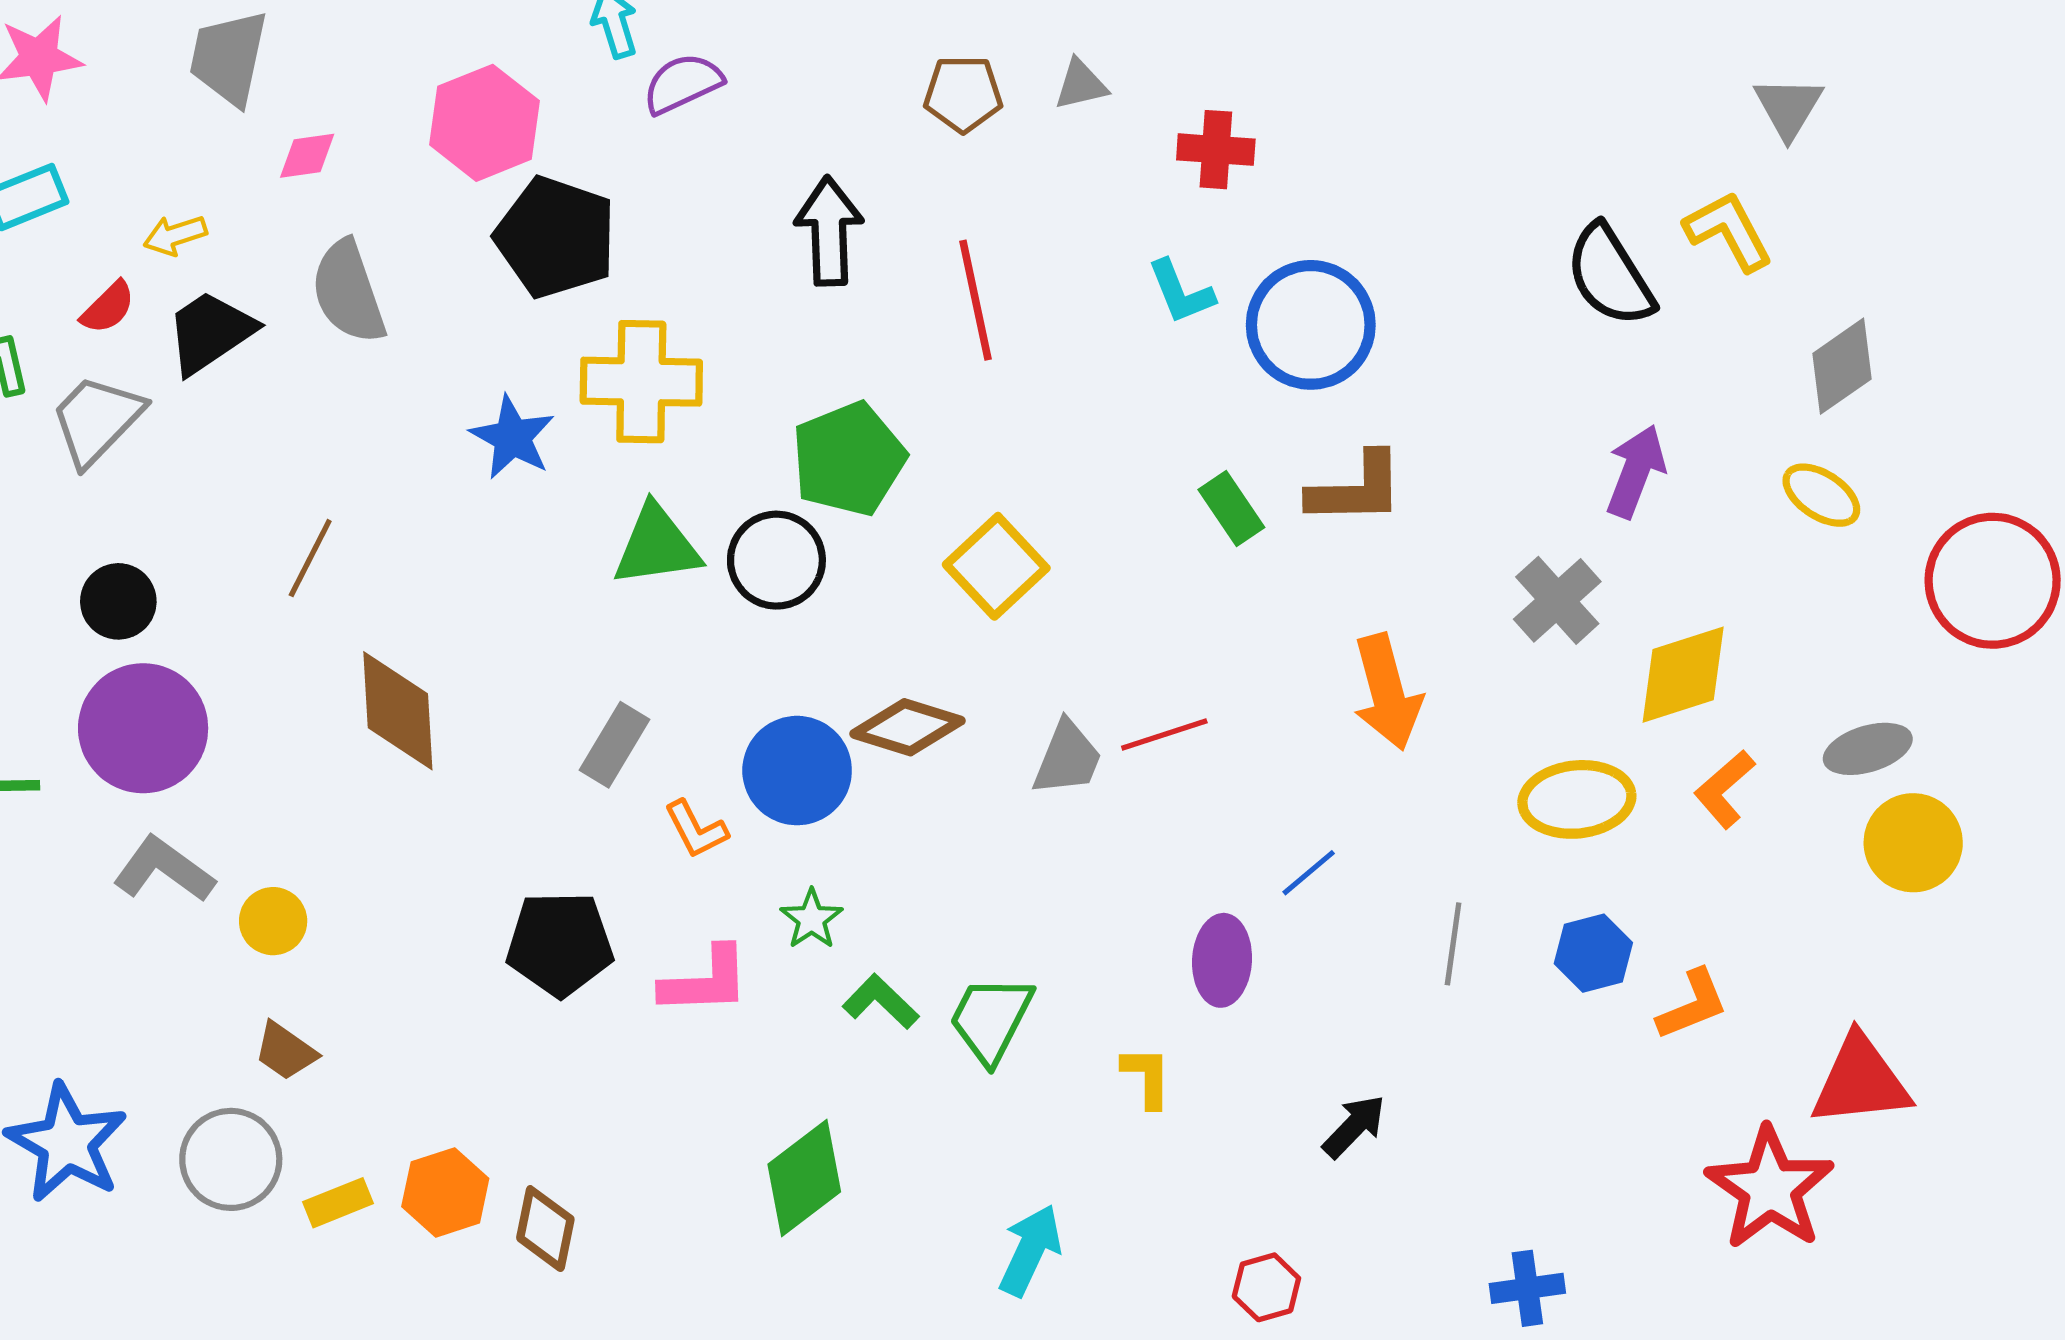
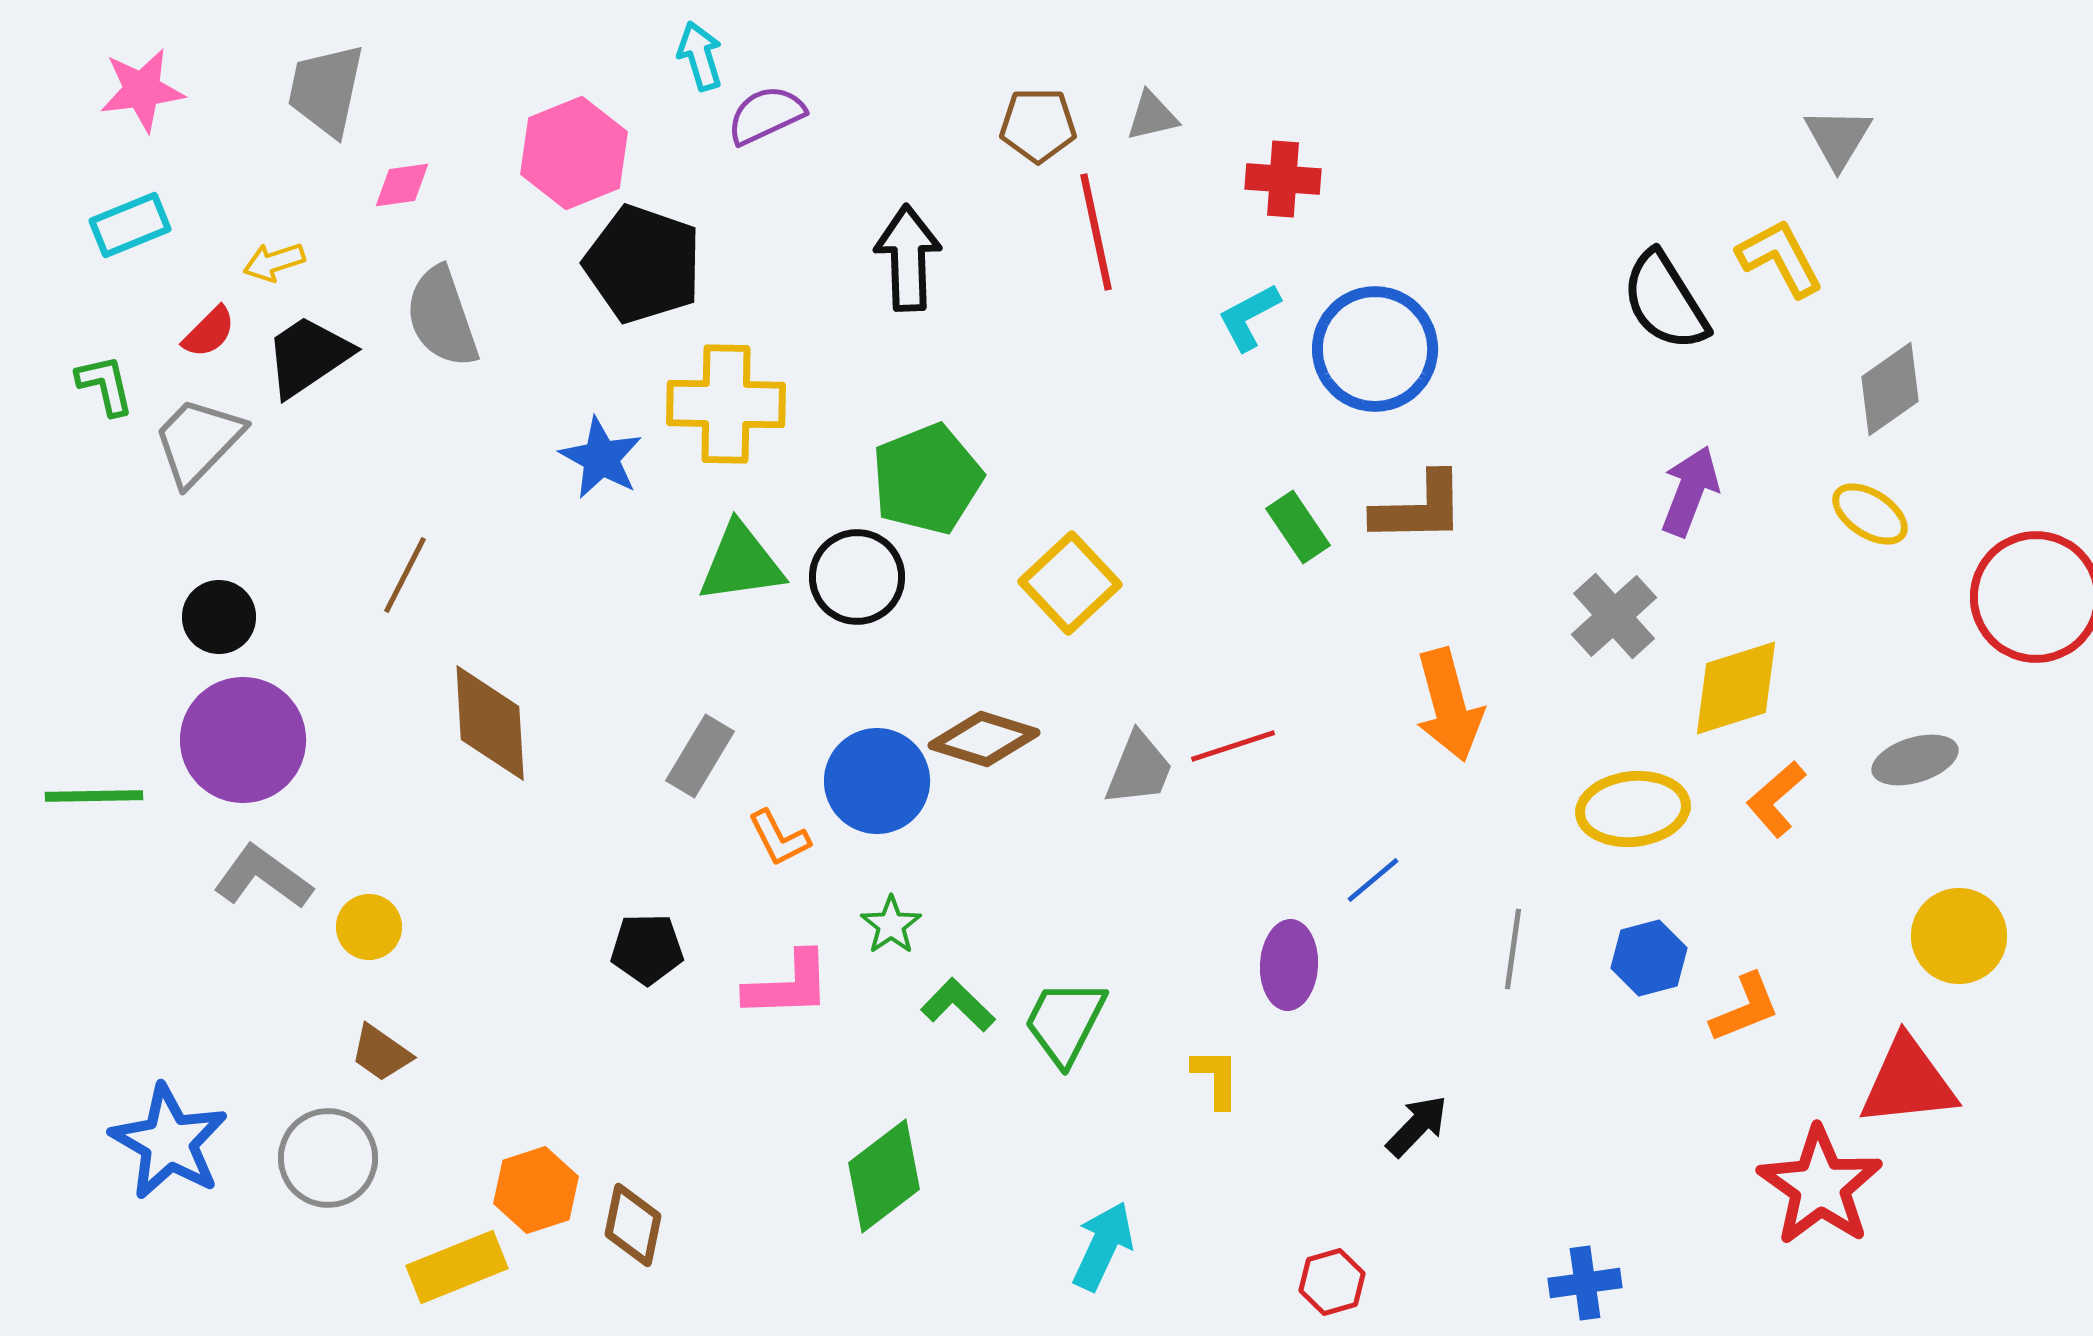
cyan L-shape: (1181, 292) -> (1249, 317), turned 84
red line: (976, 300) -> (1096, 232), moved
yellow circle: (1913, 843) -> (1959, 936), moved
black pentagon: (560, 944) -> (647, 949), size x0.7
yellow rectangle: (338, 1203) -> (457, 1267), moved, size x1.5

